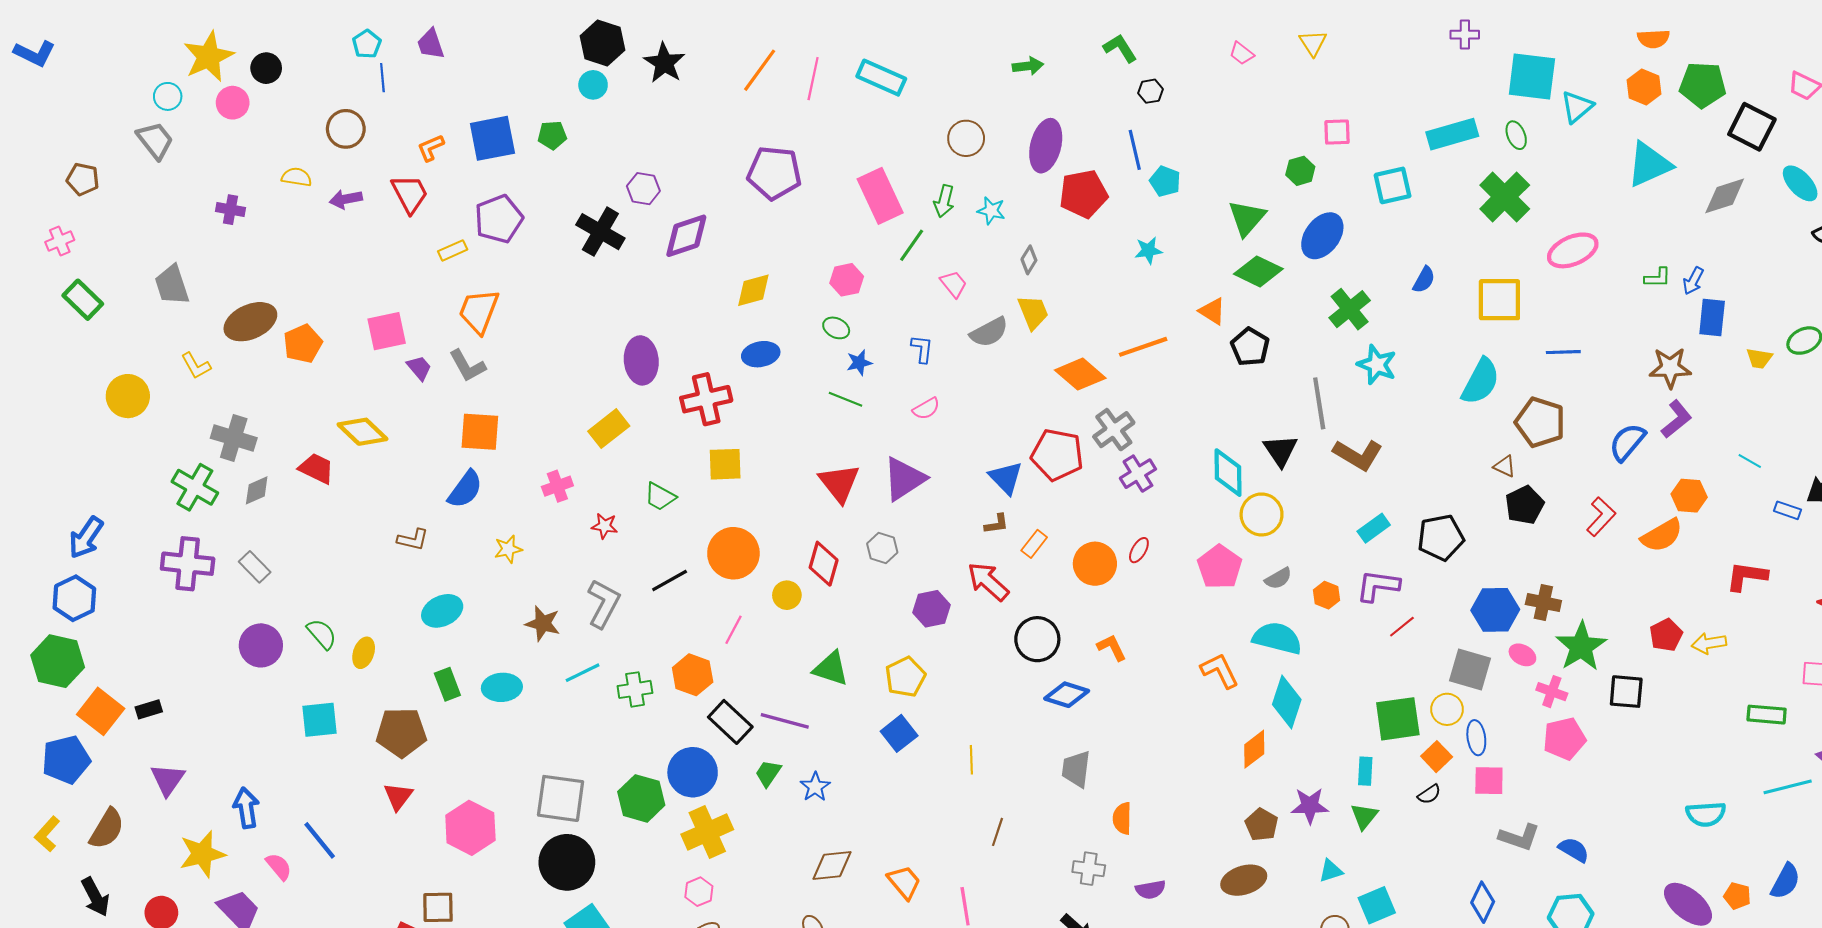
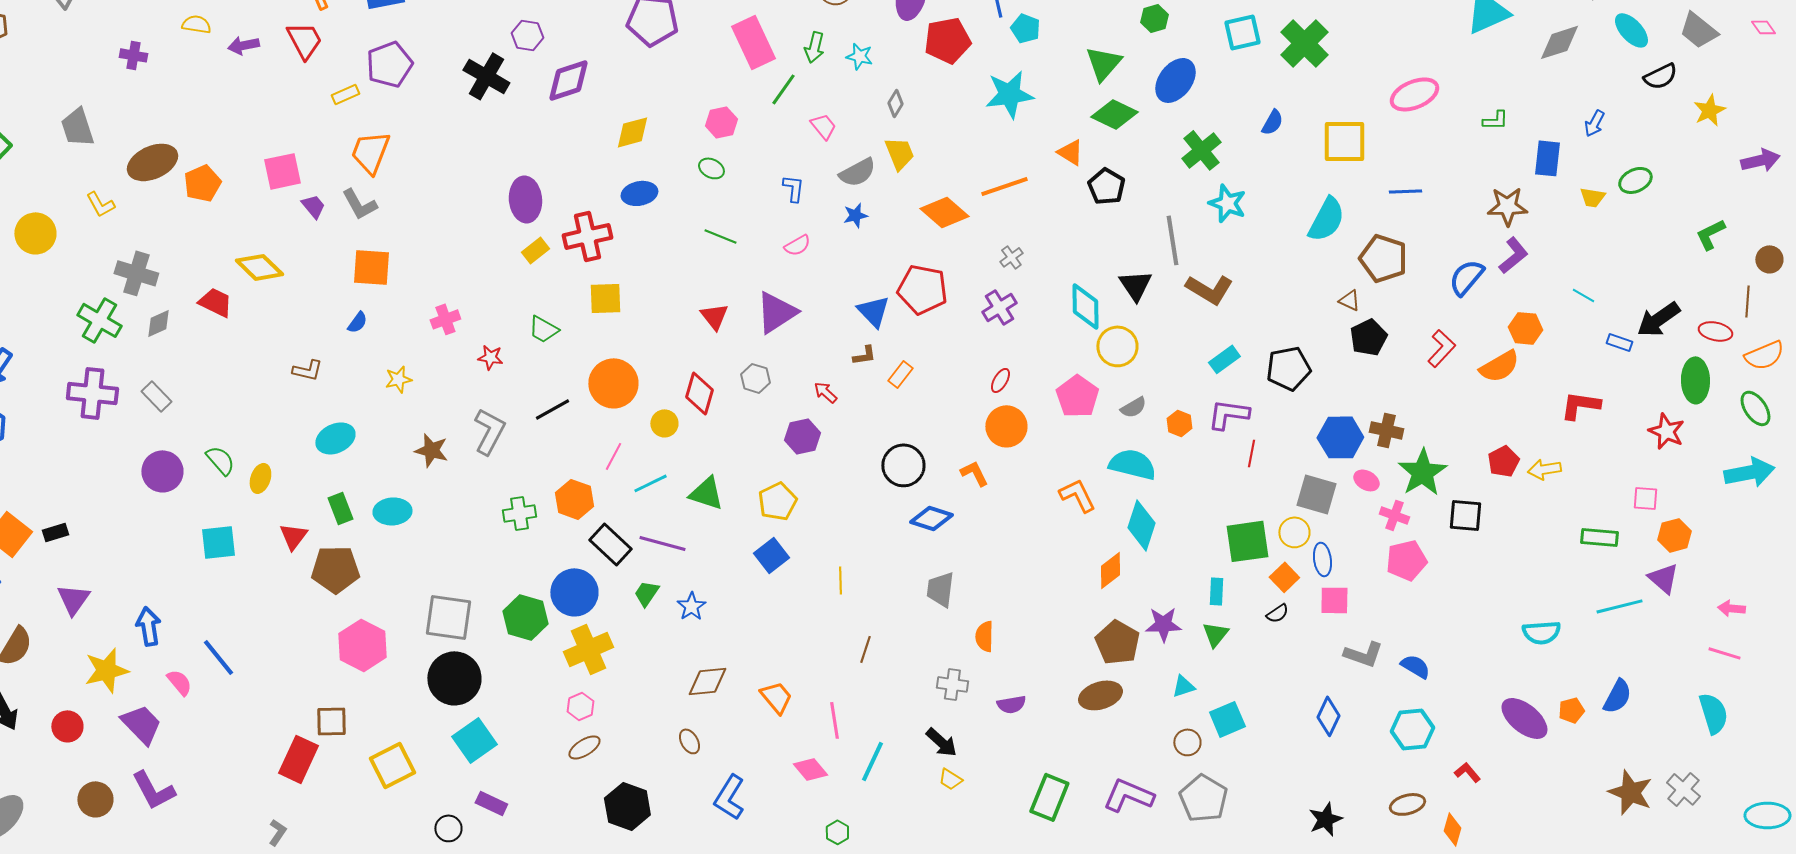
green cross: (1505, 197) -> (1304, 43), moved
cyan star: (1148, 250) -> (1009, 94), size x1.8
blue arrow: (1693, 281) -> (1594, 123), moved
blue star: (859, 363) -> (855, 215), moved
yellow rectangle: (609, 429) -> (535, 250), moved, size x0.7
gray cross: (1114, 430) -> (1011, 257), moved, size x0.6
red triangle: (839, 483) -> (714, 316), size x0.7
blue semicircle: (465, 489) -> (357, 322), size x0.6
orange circle: (1095, 564) -> (1006, 426), moved
red arrow: (988, 582) -> (825, 392), moved, size x0.6
red line: (1402, 627) -> (1251, 453), turned -40
cyan line: (583, 673) -> (650, 483), moved
brown pentagon: (401, 732) -> (335, 569), moved
red triangle: (398, 796) -> (293, 536), moved
brown pentagon: (1262, 825) -> (1117, 642), size x1.4
orange pentagon: (1737, 896) -> (1571, 710), turned -30

